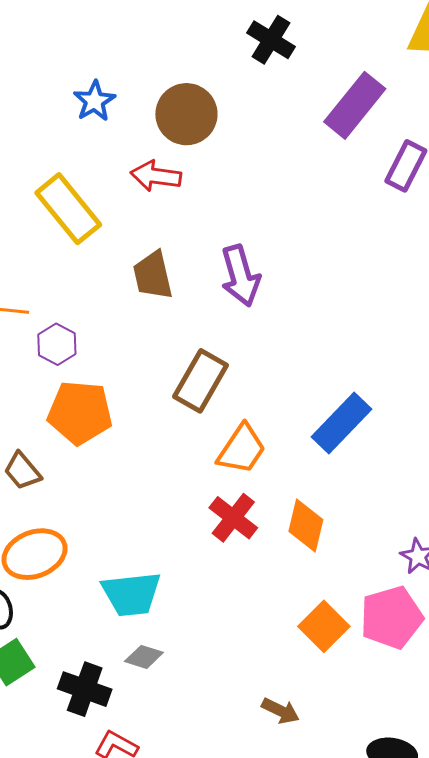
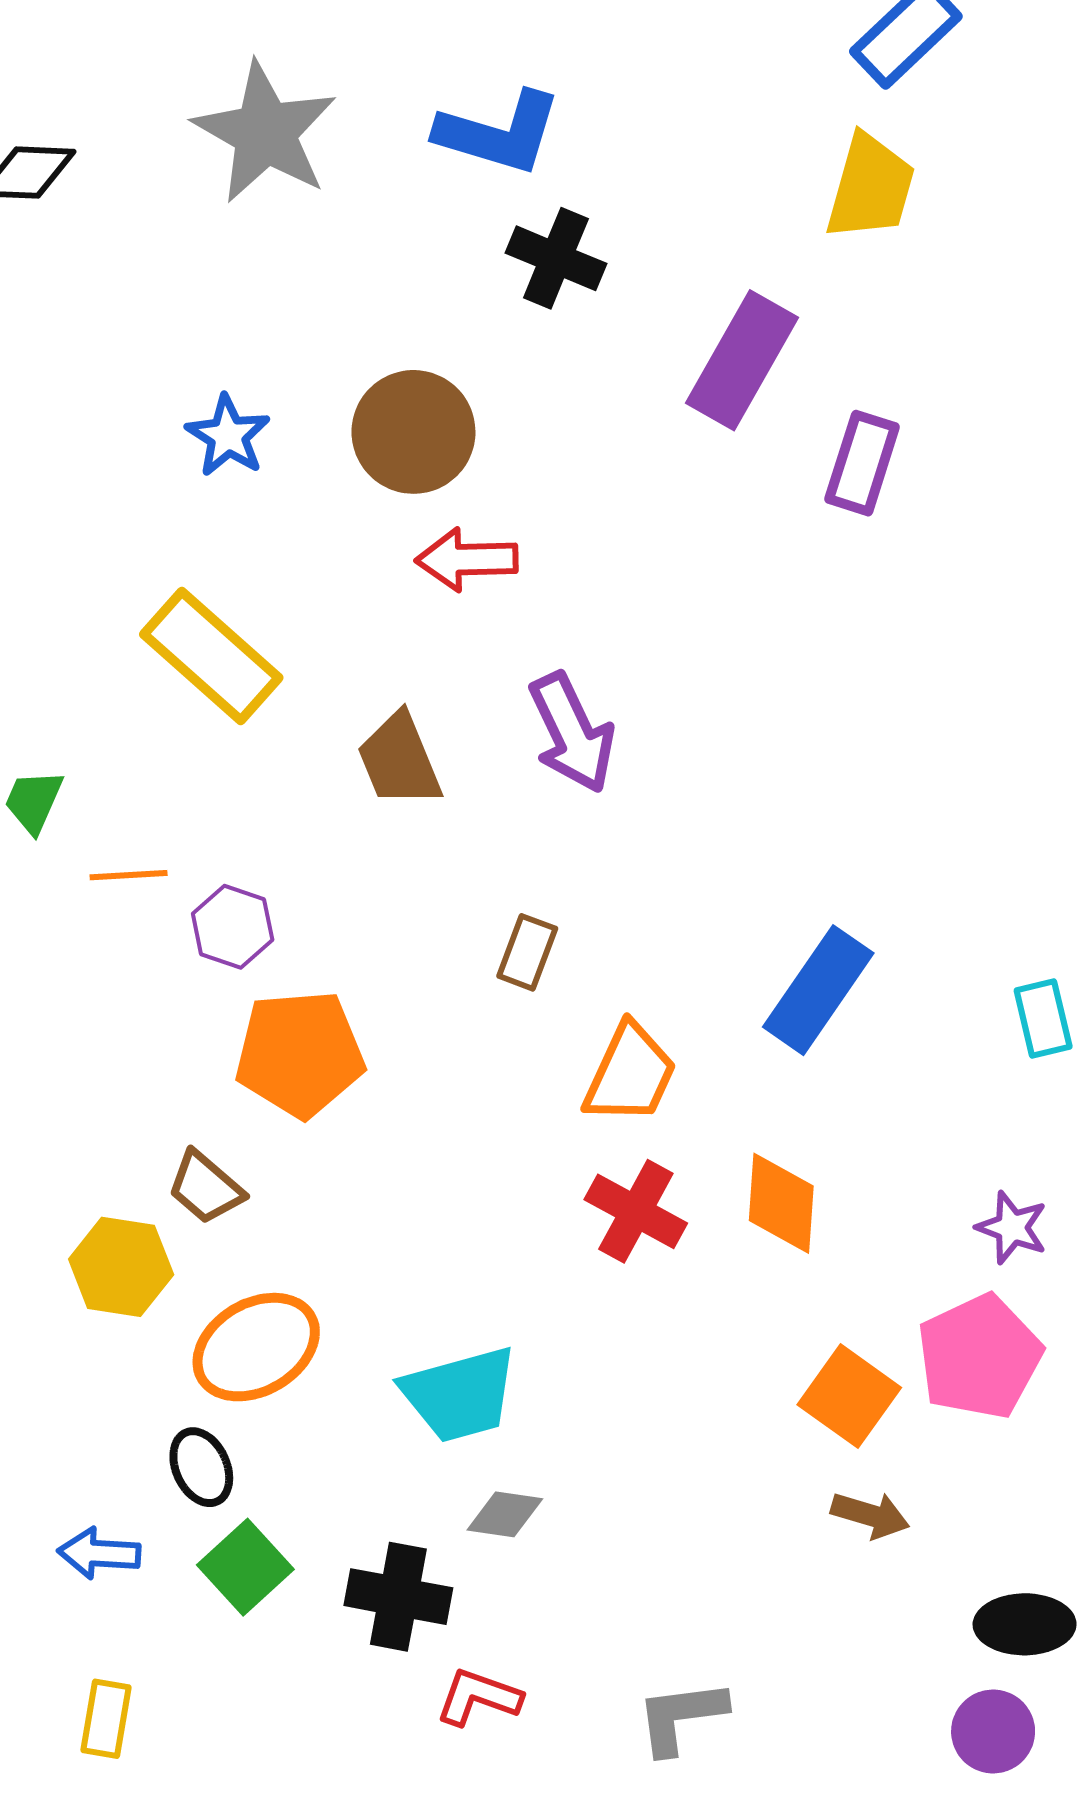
red arrow: (156, 176) -> (467, 559), moved
brown rectangle: (201, 381) -> (527, 952), size x0.6
brown arrow: (280, 711) -> (870, 1515), moved

